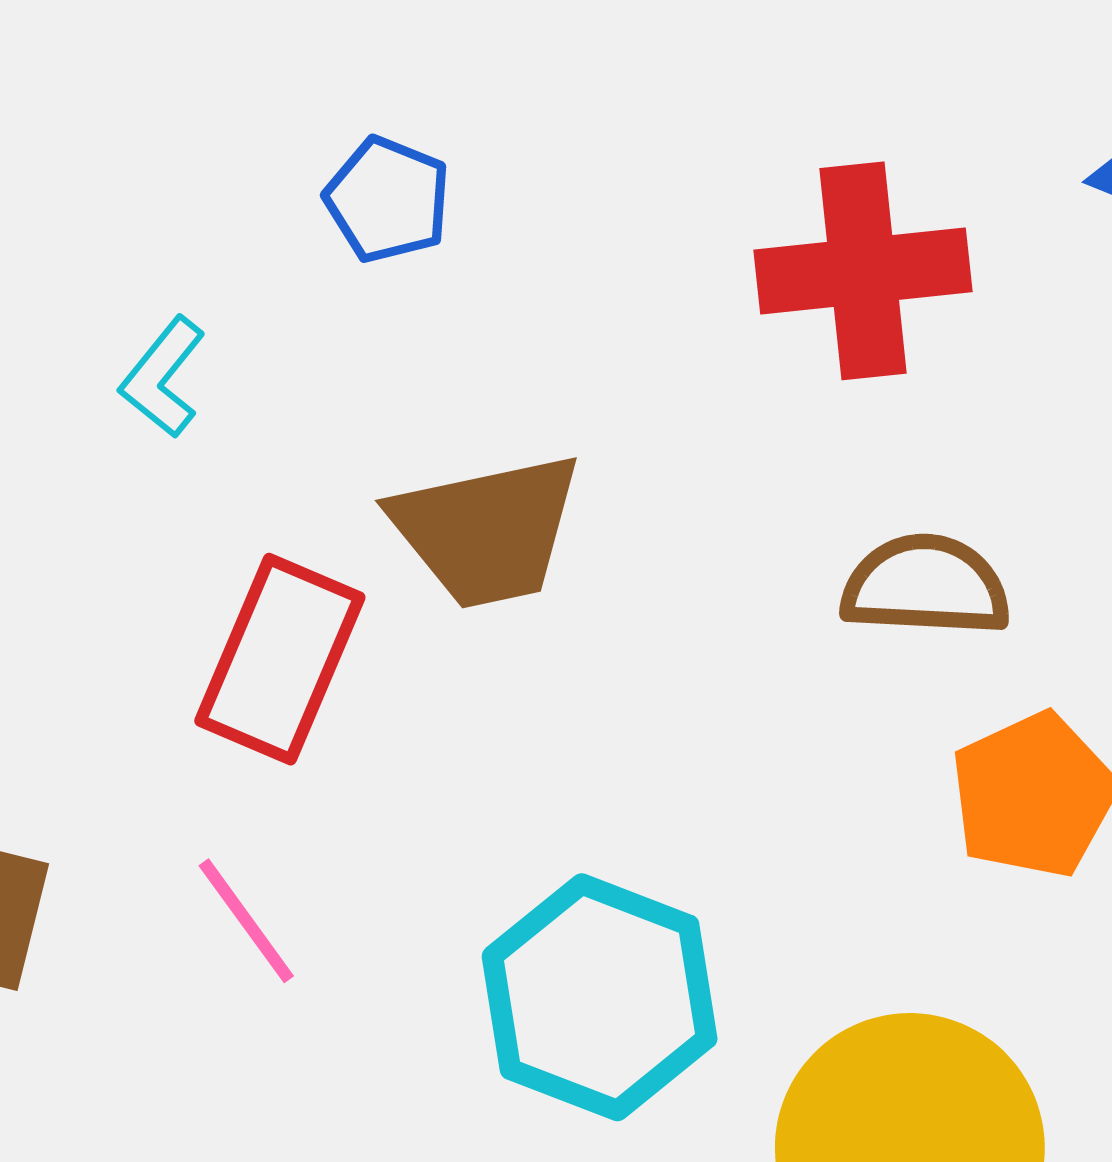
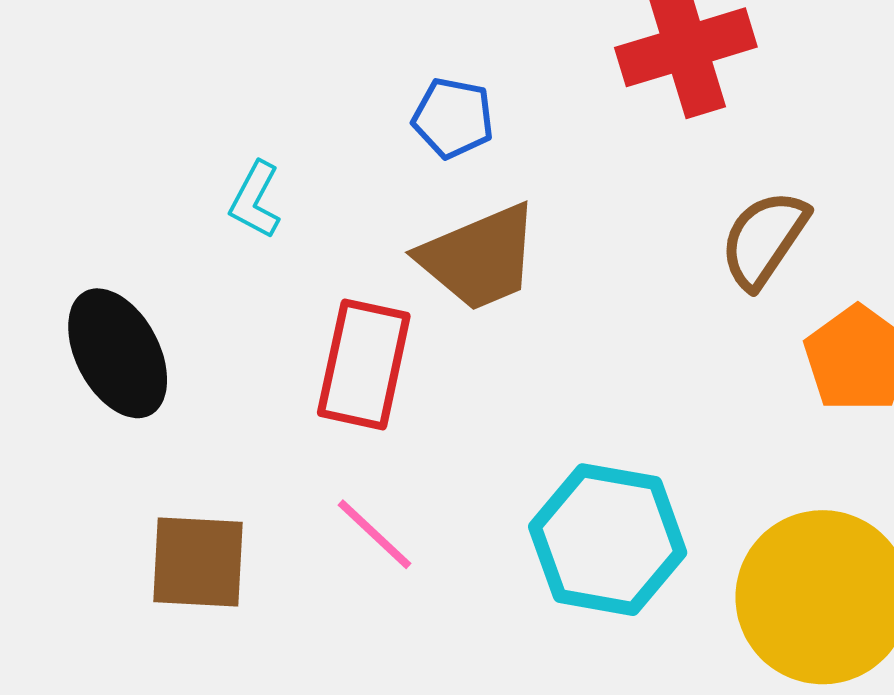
blue pentagon: (388, 200) -> (453, 118), moved
brown semicircle: (926, 586) -> (764, 239), turned -48

